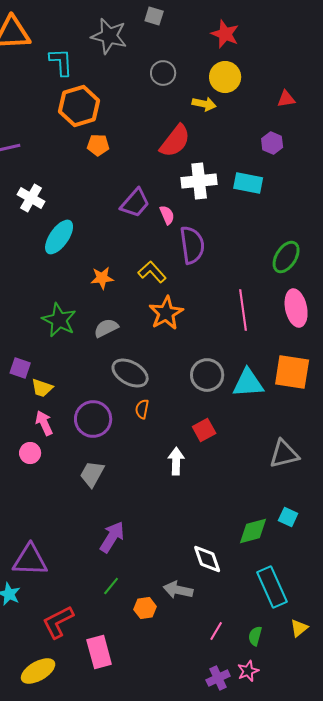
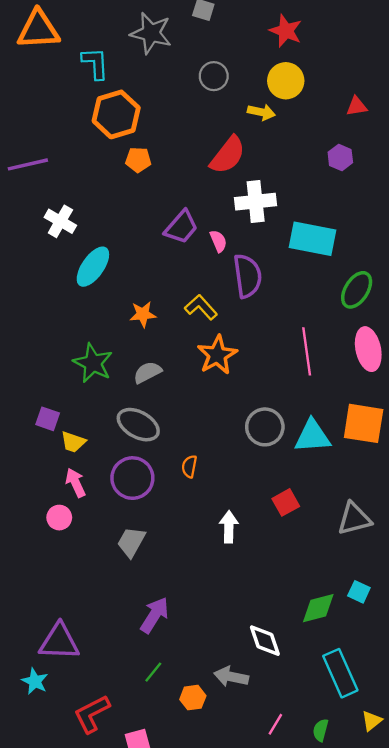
cyan rectangle: (248, 183) -> (312, 239), moved, size x1.4
gray ellipse: (130, 373) -> (138, 425), moved
red square: (204, 430) -> (286, 502), moved

